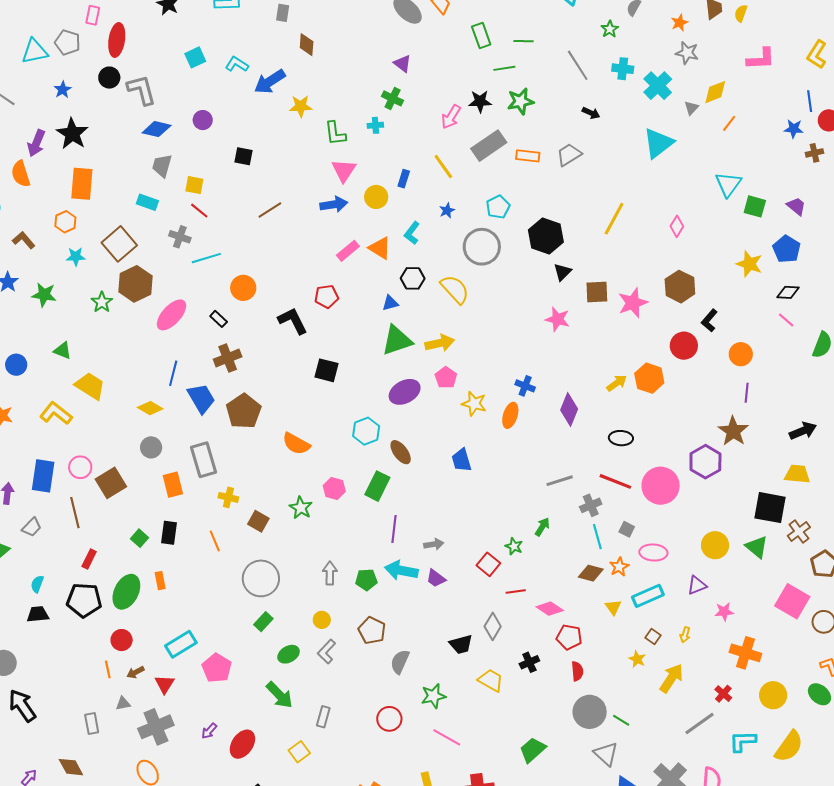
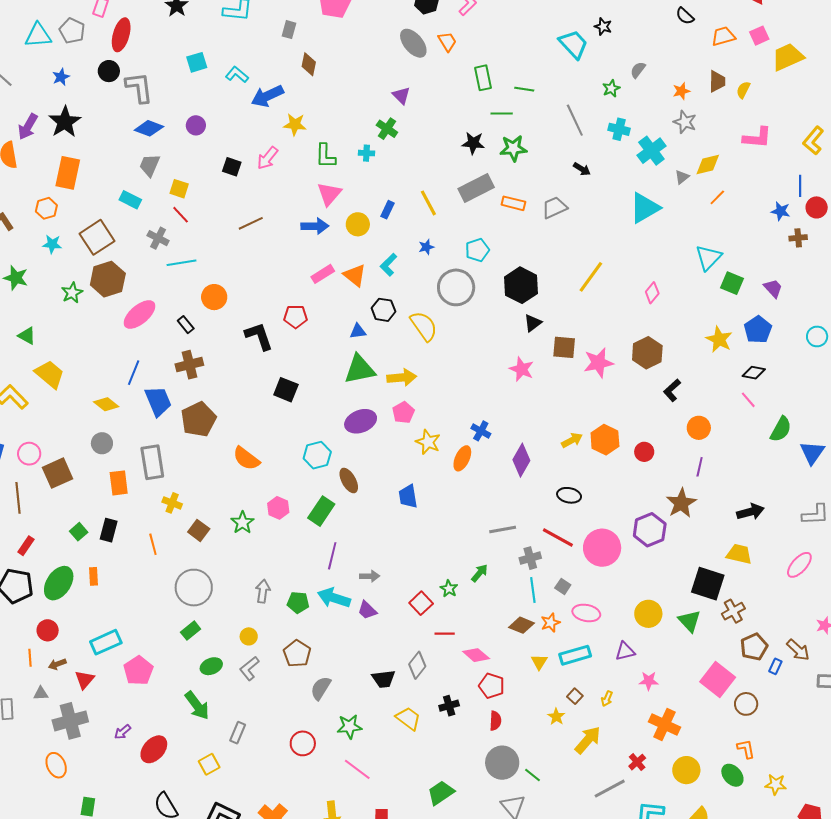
pink arrow: (451, 117) -> (268, 158), moved
red circle: (684, 346) -> (644, 452), moved, size x0.7

